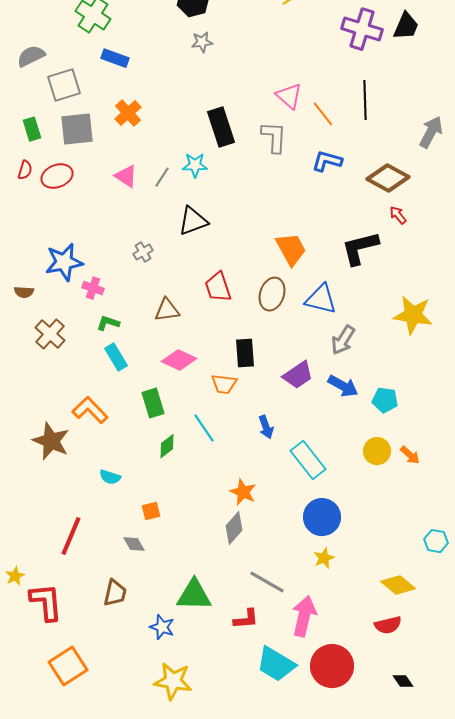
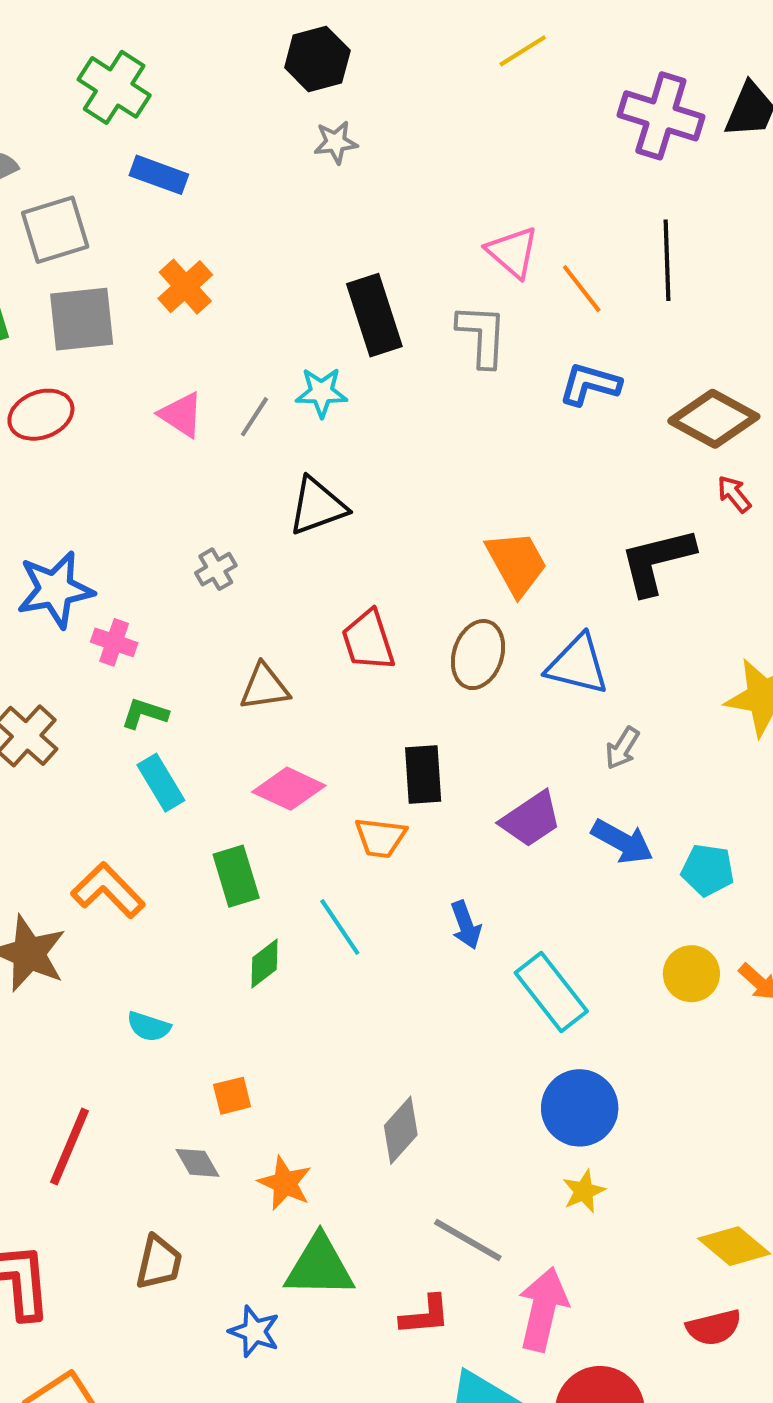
gray arrow: (343, 340) -> (622, 748), size x0.7
orange star: (243, 492) -> (285, 1183), moved

